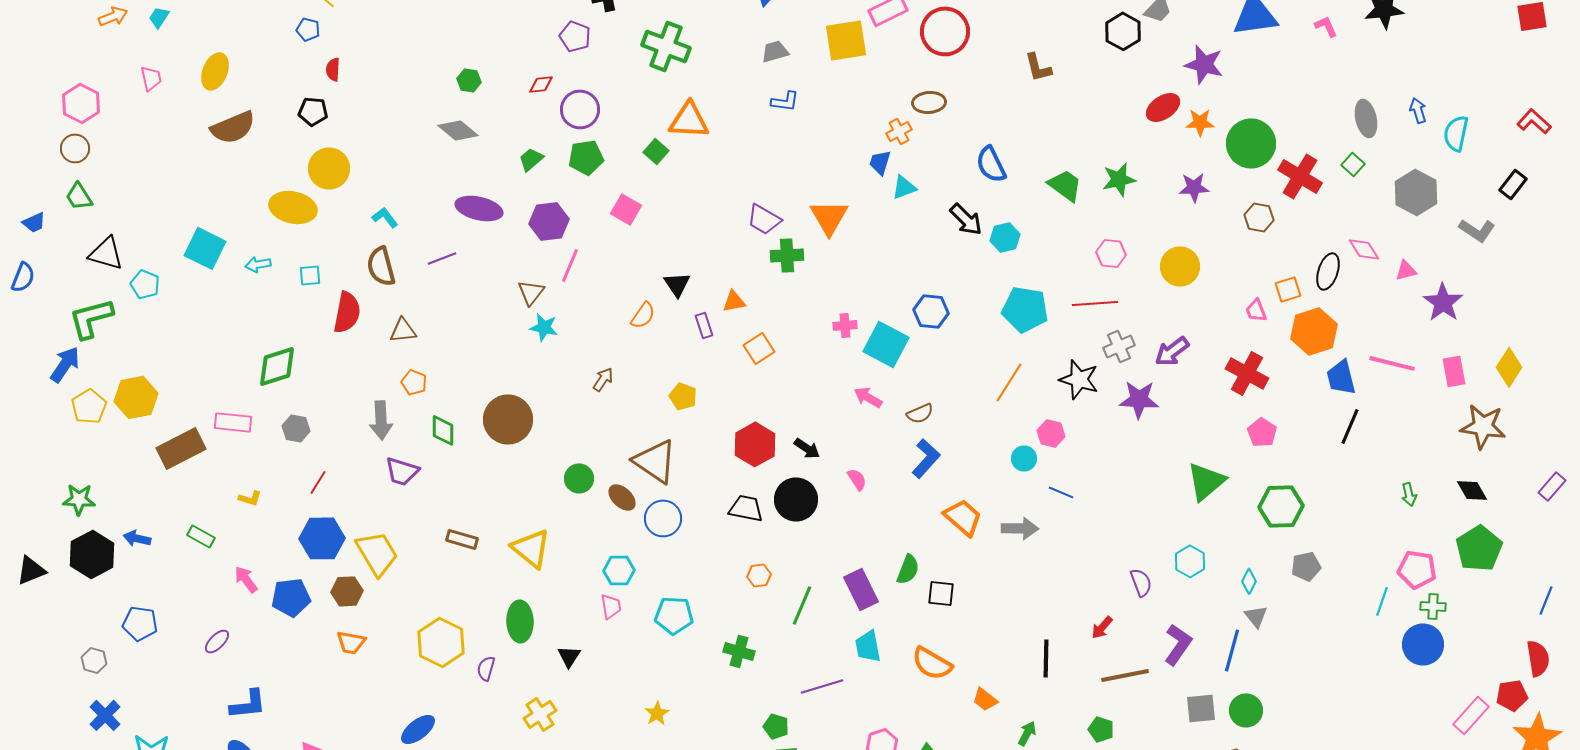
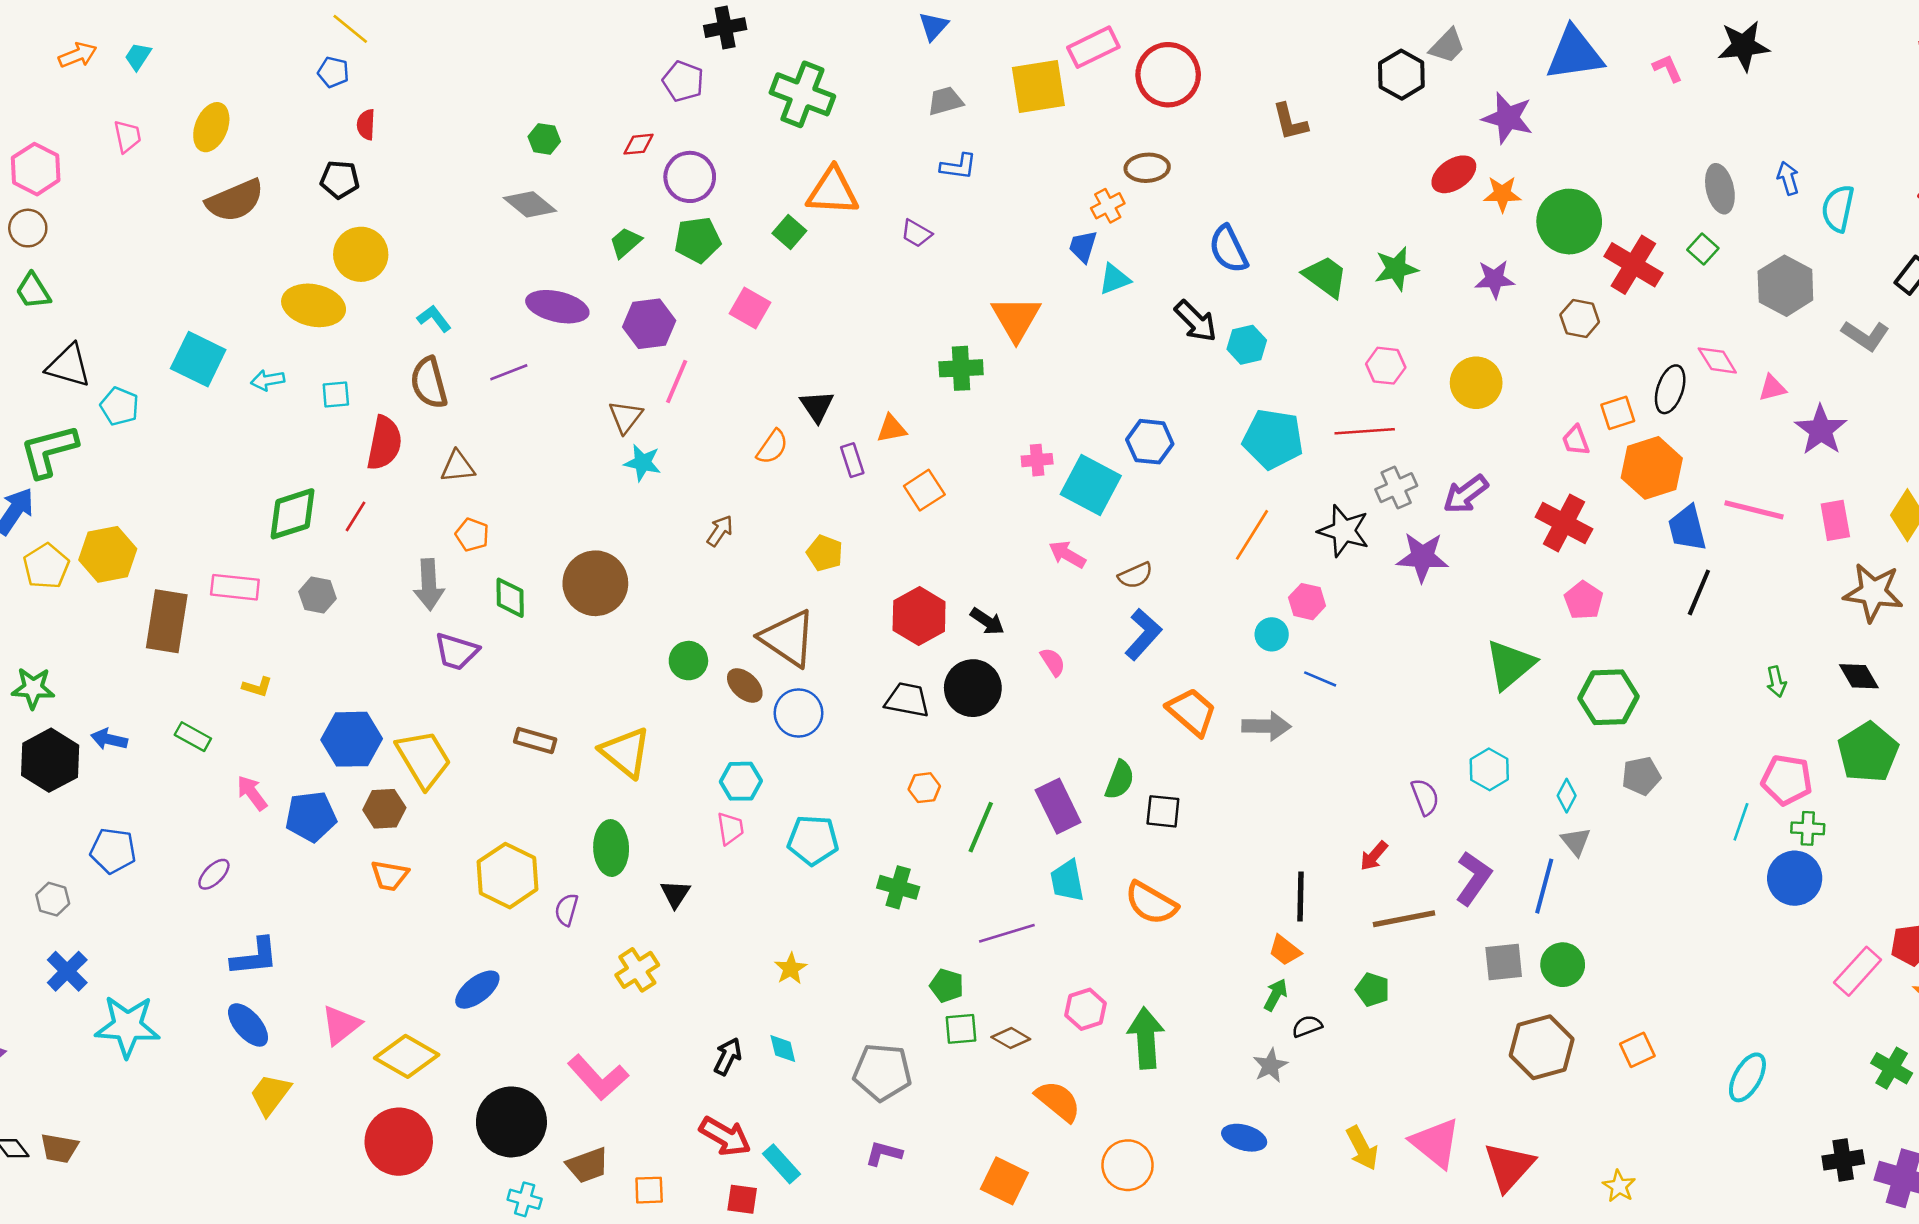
purple trapezoid: (764, 219) -> (916, 233), moved, size x0.7
brown rectangle: (181, 448) -> (167, 621), turned -54
red line: (318, 482) -> (355, 516), moved
orange trapezoid: (985, 699) -> (1285, 950), moved

